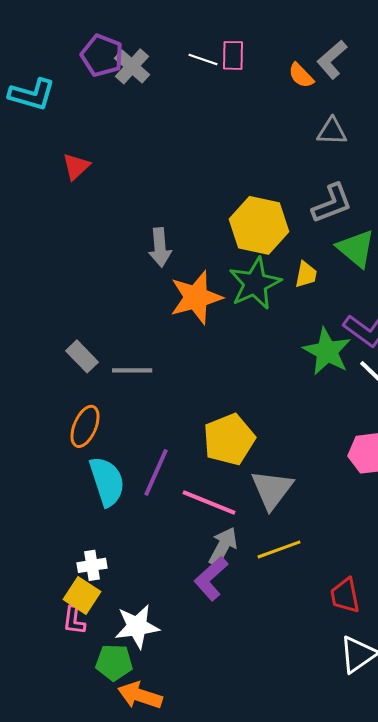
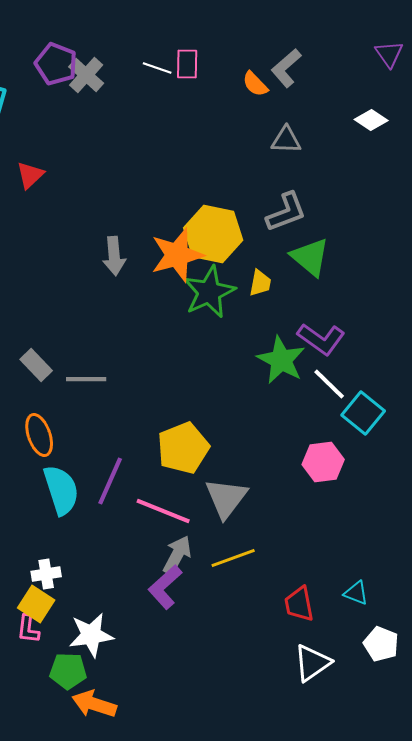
orange star: (196, 297) -> (177, 255), moved
orange ellipse: (85, 426) -> (39, 435), turned -42

